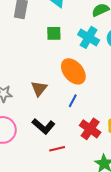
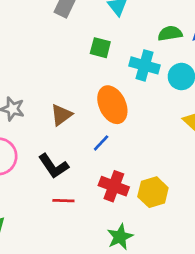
cyan cross: (89, 37) -> (145, 65), turned -30
red cross: (90, 129) -> (114, 186), turned -30

